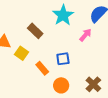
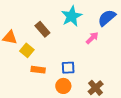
blue square: (63, 59) -> (68, 68), moved
orange rectangle: (42, 68) -> (38, 70), moved, turned -48

